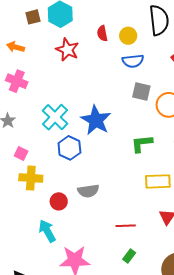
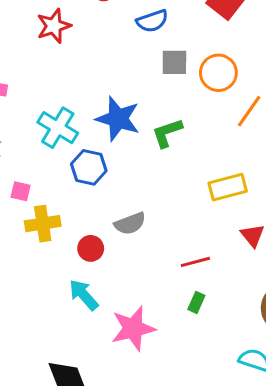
red star: (67, 50) -> (54, 26), turned -30
green L-shape: (142, 144) -> (167, 133), moved
green rectangle: (129, 256) -> (196, 302), moved

